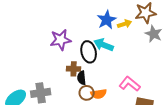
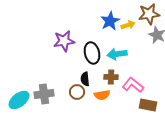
cyan arrow: (104, 45) -> (117, 54), moved, turned -30
brown cross: (74, 69) -> (111, 77), moved
brown circle: (87, 93) -> (77, 92), moved

